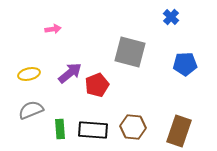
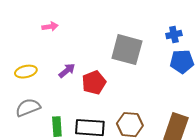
blue cross: (171, 17) -> (174, 35), moved, turned 35
purple arrow: (70, 73) -> (67, 71), size x0.7

